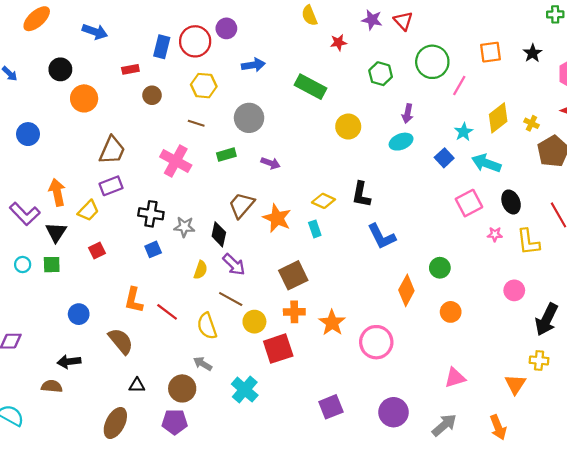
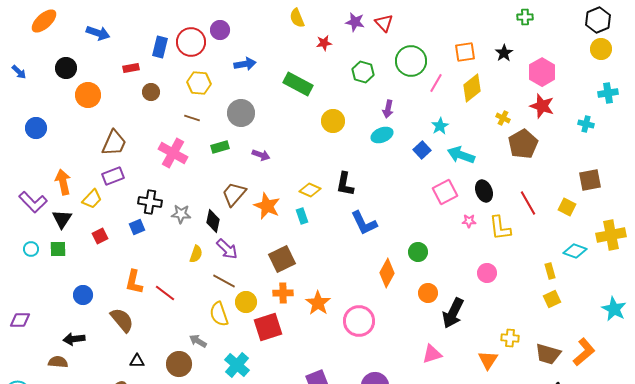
yellow diamond: (498, 118) -> (472, 88), moved
blue square: (153, 249) -> (137, 227), moved
black arrow: (547, 319) -> (453, 313), moved
yellow semicircle: (207, 326) -> (219, 314), moved

